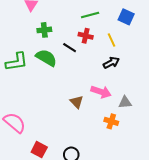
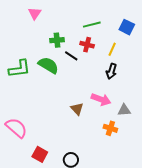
green cross: (44, 30) -> (57, 40), moved
yellow line: (112, 40) -> (112, 49), turned 48
black arrow: (111, 63) -> (111, 71), turned 133

